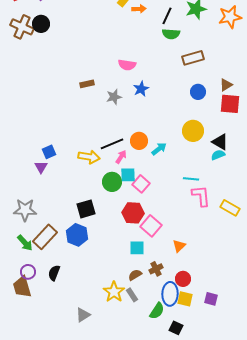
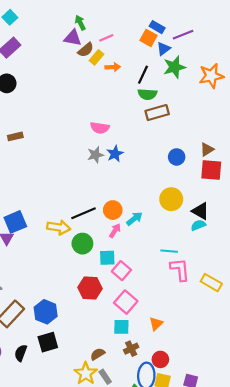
brown rectangle: (193, 58) -> (157, 113), moved
brown rectangle: (87, 84) -> (15, 136), moved
gray star: (114, 97) -> (95, 155), moved
blue square: (49, 152) -> (15, 222), size x1.5
pink arrow: (121, 157) -> (115, 231), moved
cyan square: (128, 175) -> (107, 258), moved
green circle: (112, 182) -> (82, 244), moved
pink square: (141, 184) -> (121, 271), moved
black square: (86, 209) -> (48, 342), moved
red hexagon: (133, 213) -> (90, 288), moved
cyan square: (137, 248) -> (121, 327), moved
brown semicircle: (135, 275) -> (98, 354), moved

